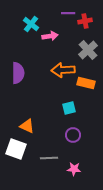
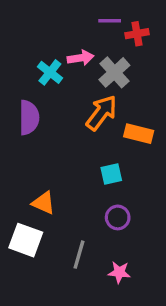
cyan cross: (31, 24) -> (50, 72), moved
gray cross: (88, 50) -> (114, 72), moved
orange arrow: (63, 70) -> (102, 113), turned 130
gray line: (49, 158) -> (79, 255), turned -72

